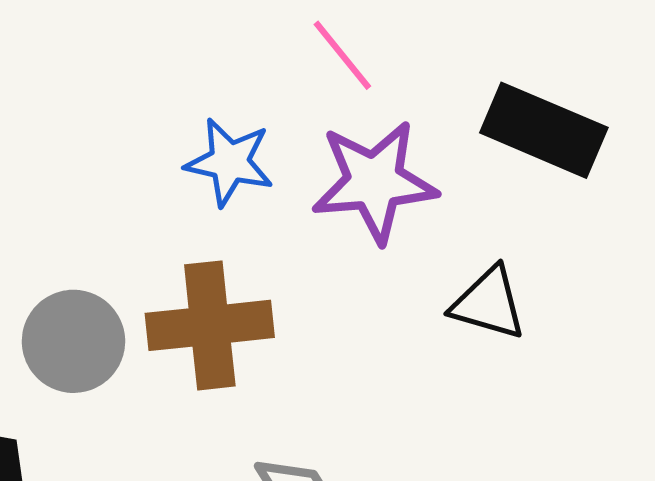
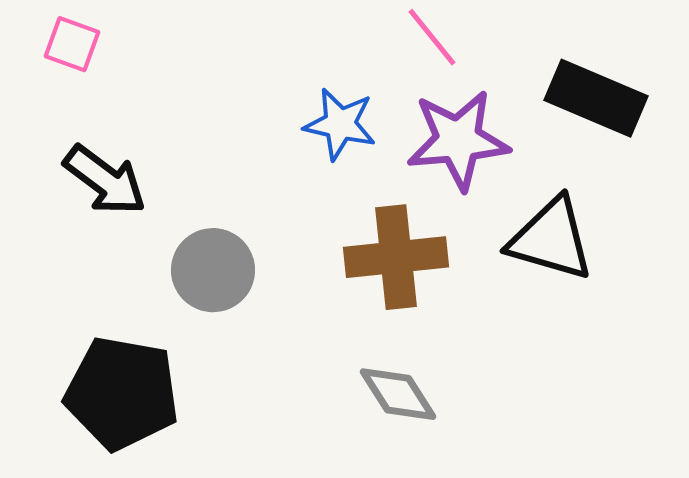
black triangle: (489, 303) -> (551, 239), size x1.4
brown cross: (210, 325) -> (396, 257), moved

